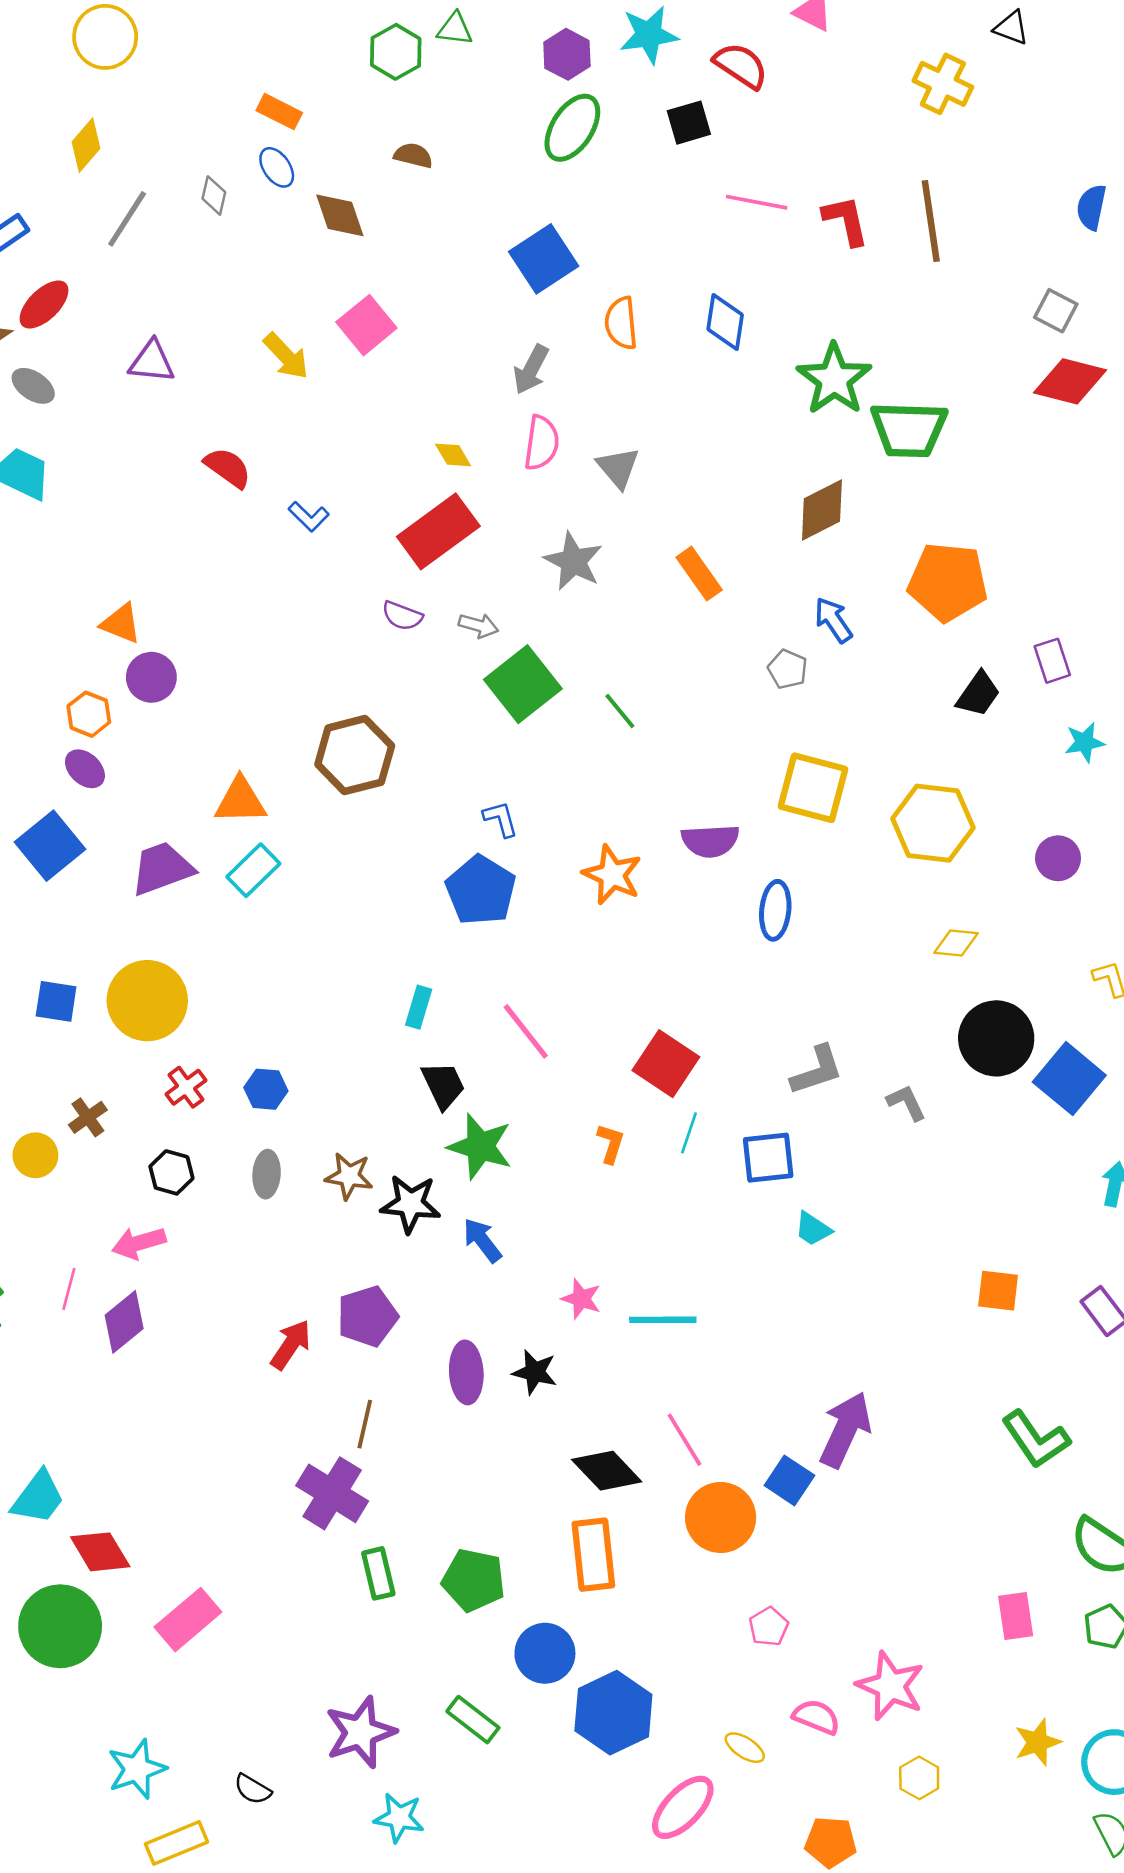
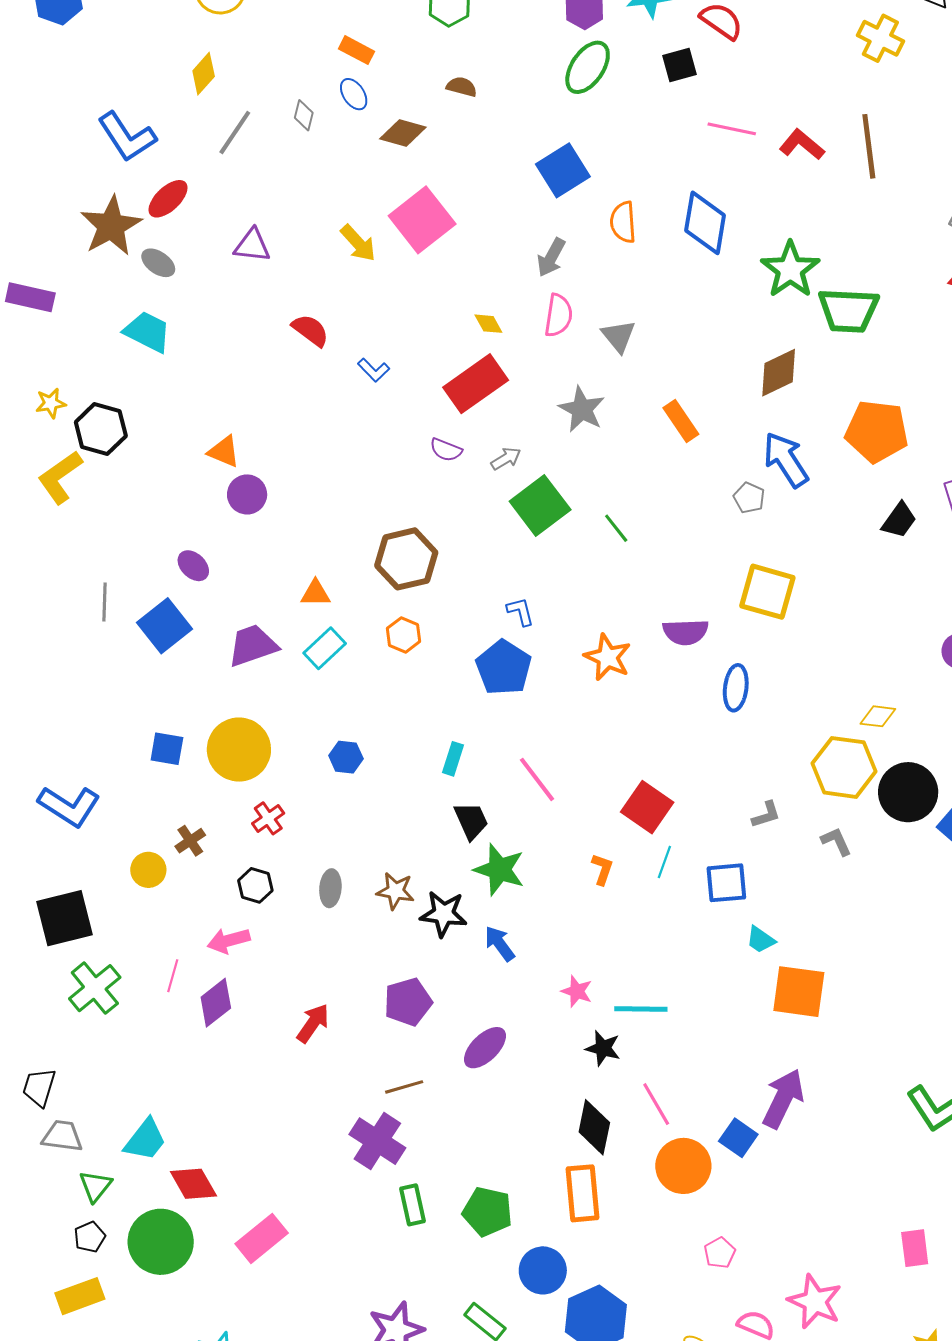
brown diamond: (340, 215) -> (403, 133), turned -57
red L-shape: (846, 220) -> (802, 145), turned -39
blue diamond: (725, 322) -> (705, 223), size x1.4
pink square: (366, 325) -> (422, 220), size x1.4
blue arrow: (833, 620) -> (786, 460), size x1.5
gray arrow: (478, 625) -> (506, 459), turned -48
orange hexagon: (89, 714) -> (404, 635), moved
orange triangle: (240, 801) -> (315, 593), size x0.7
yellow hexagon: (933, 823) -> (844, 767), moved
gray L-shape: (817, 1070) -> (766, 815), size x0.7
blue hexagon: (266, 1089) -> (346, 757), moved
orange square: (998, 1291) -> (799, 992), moved, size x1.6
red arrow: (291, 1345) -> (313, 1023), moved
purple ellipse: (466, 1372) -> (485, 1048), turned 48
black star: (535, 1372) -> (603, 1048), moved
brown line: (365, 1424) -> (404, 1087), turned 60
black diamond: (607, 1471) -> (594, 1127), turned 54

